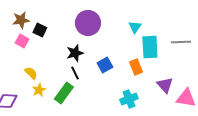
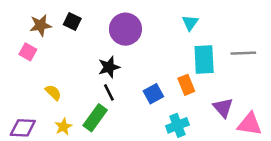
cyan triangle: (135, 27) -> (190, 23), moved
black square: (40, 30) -> (72, 21), moved
pink square: (22, 41) -> (28, 52), moved
blue square: (105, 65) -> (153, 94), moved
yellow star: (39, 90) -> (63, 127), moved

